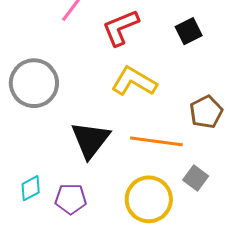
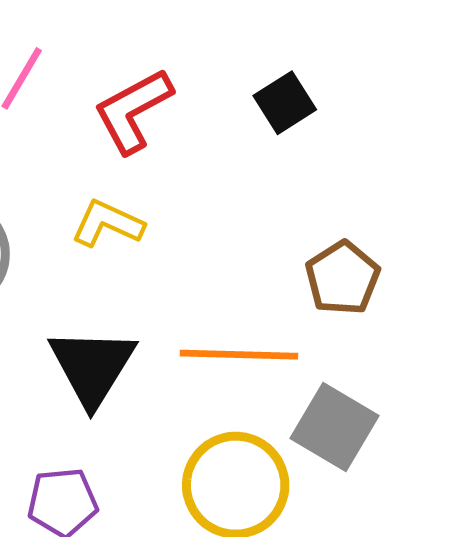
yellow L-shape: (134, 81) -> (108, 224), moved, size x0.7
gray square: (196, 178) -> (335, 427), size x1.5

